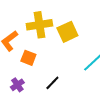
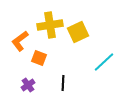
black line: (52, 83) -> (63, 83), turned -42

